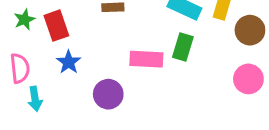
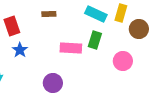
pink circle: (248, 79) -> (123, 61), moved
purple circle: (108, 94) -> (53, 83), moved

